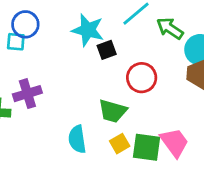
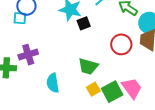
red circle: (142, 78) -> (121, 44), moved
cyan semicircle: (77, 139) -> (53, 83), moved
green square: (146, 147) -> (112, 92), turned -35

